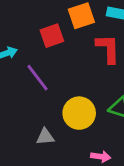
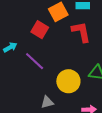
red square: (52, 36) -> (40, 30), turned -30

